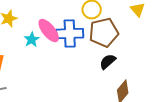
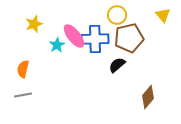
black semicircle: (108, 62) -> (117, 65), moved

